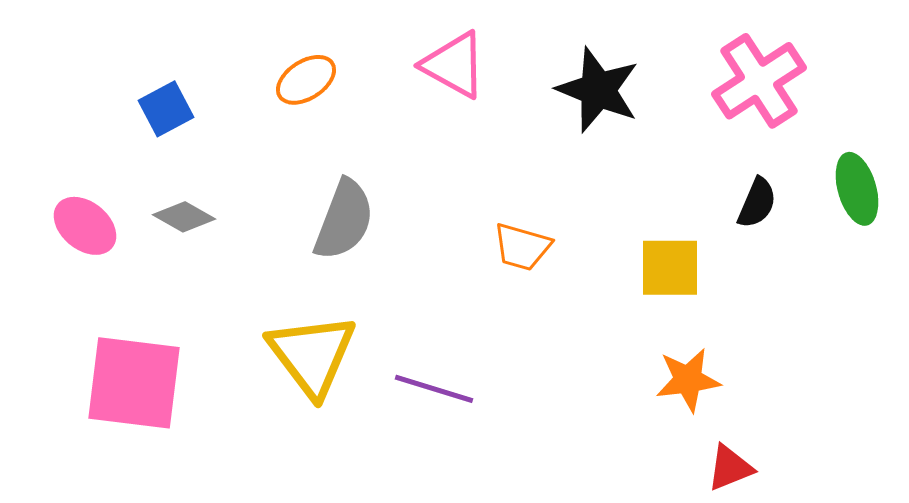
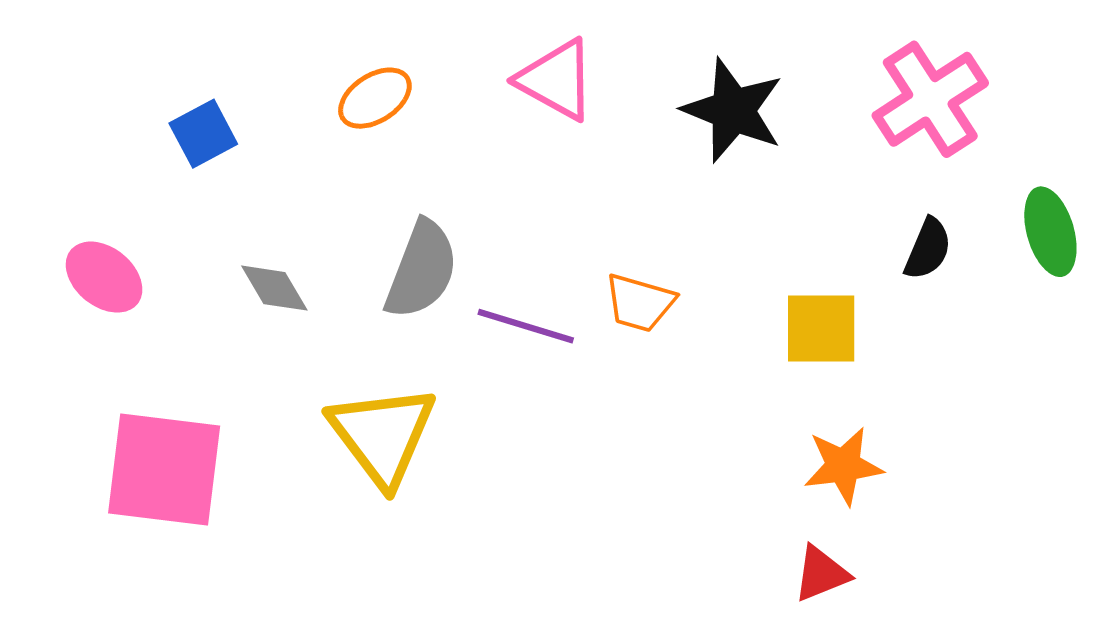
gray diamond: (184, 217) -> (274, 288), moved, turned 30
purple line: (434, 389) -> (526, 326), moved
red triangle: (730, 468) -> (821, 574), moved

